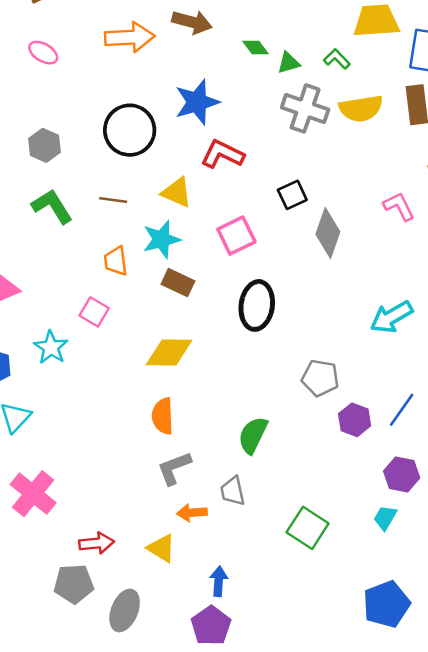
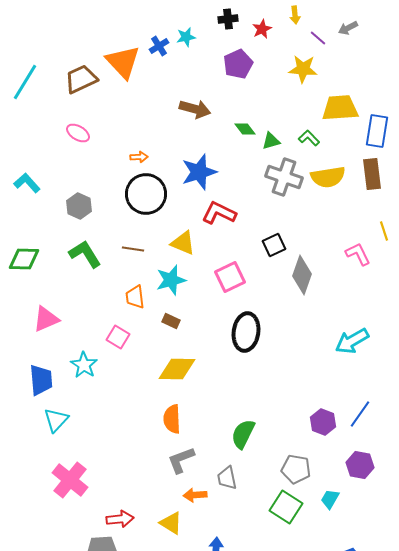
orange arrow: (130, 37) -> (139, 157), moved, size x0.5
brown rectangle: (178, 283) -> (171, 321), moved, size x0.7
gray pentagon: (320, 378) -> (296, 469), moved
cyan trapezoid: (385, 518) -> (330, 499), moved

